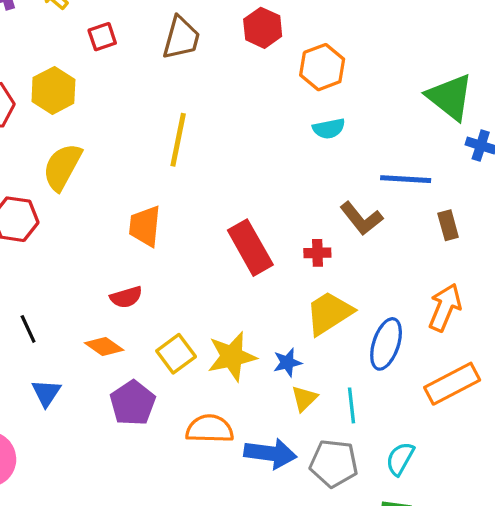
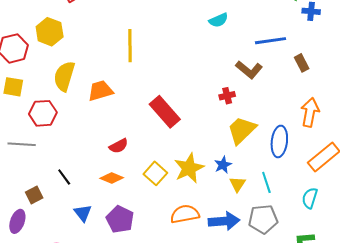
orange trapezoid: (145, 226) -> (100, 91), moved, turned 80
red rectangle: (250, 248) -> (165, 112), moved
purple pentagon: (133, 403) -> (120, 219), moved
cyan semicircle: (400, 459) -> (310, 198), moved

